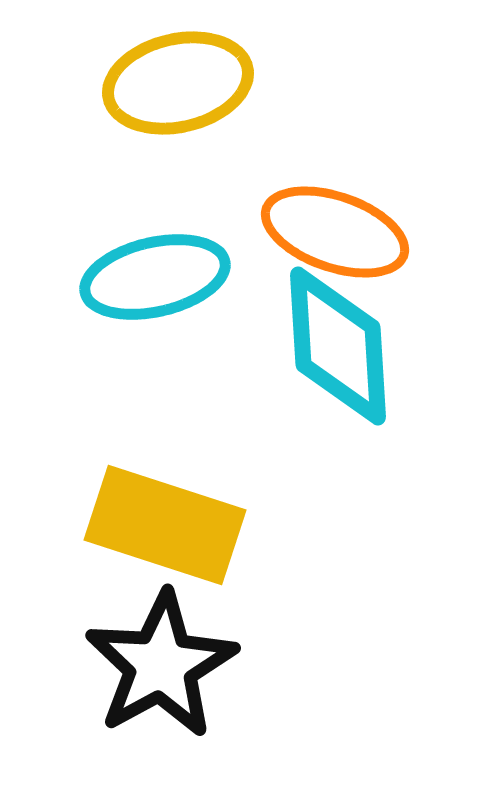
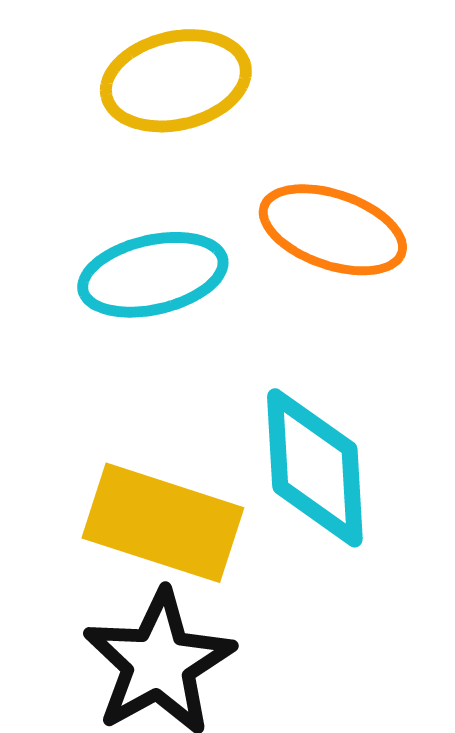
cyan diamond: (338, 346) -> (315, 468), moved

